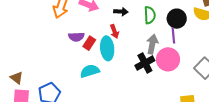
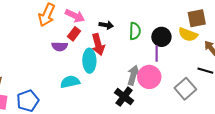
red arrow: (114, 31) -> (98, 44), size x1.5
red rectangle: (89, 43) -> (74, 34), moved
gray arrow: (152, 44) -> (133, 75), moved
black cross: (145, 63) -> (124, 97), moved, turned -30

